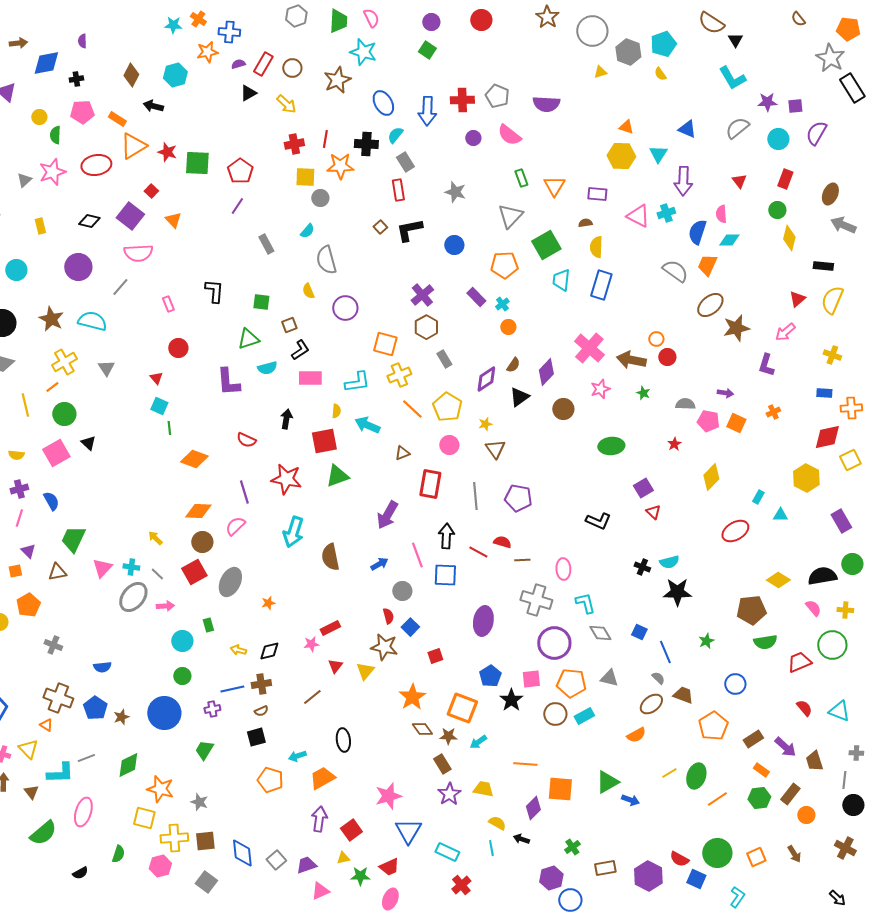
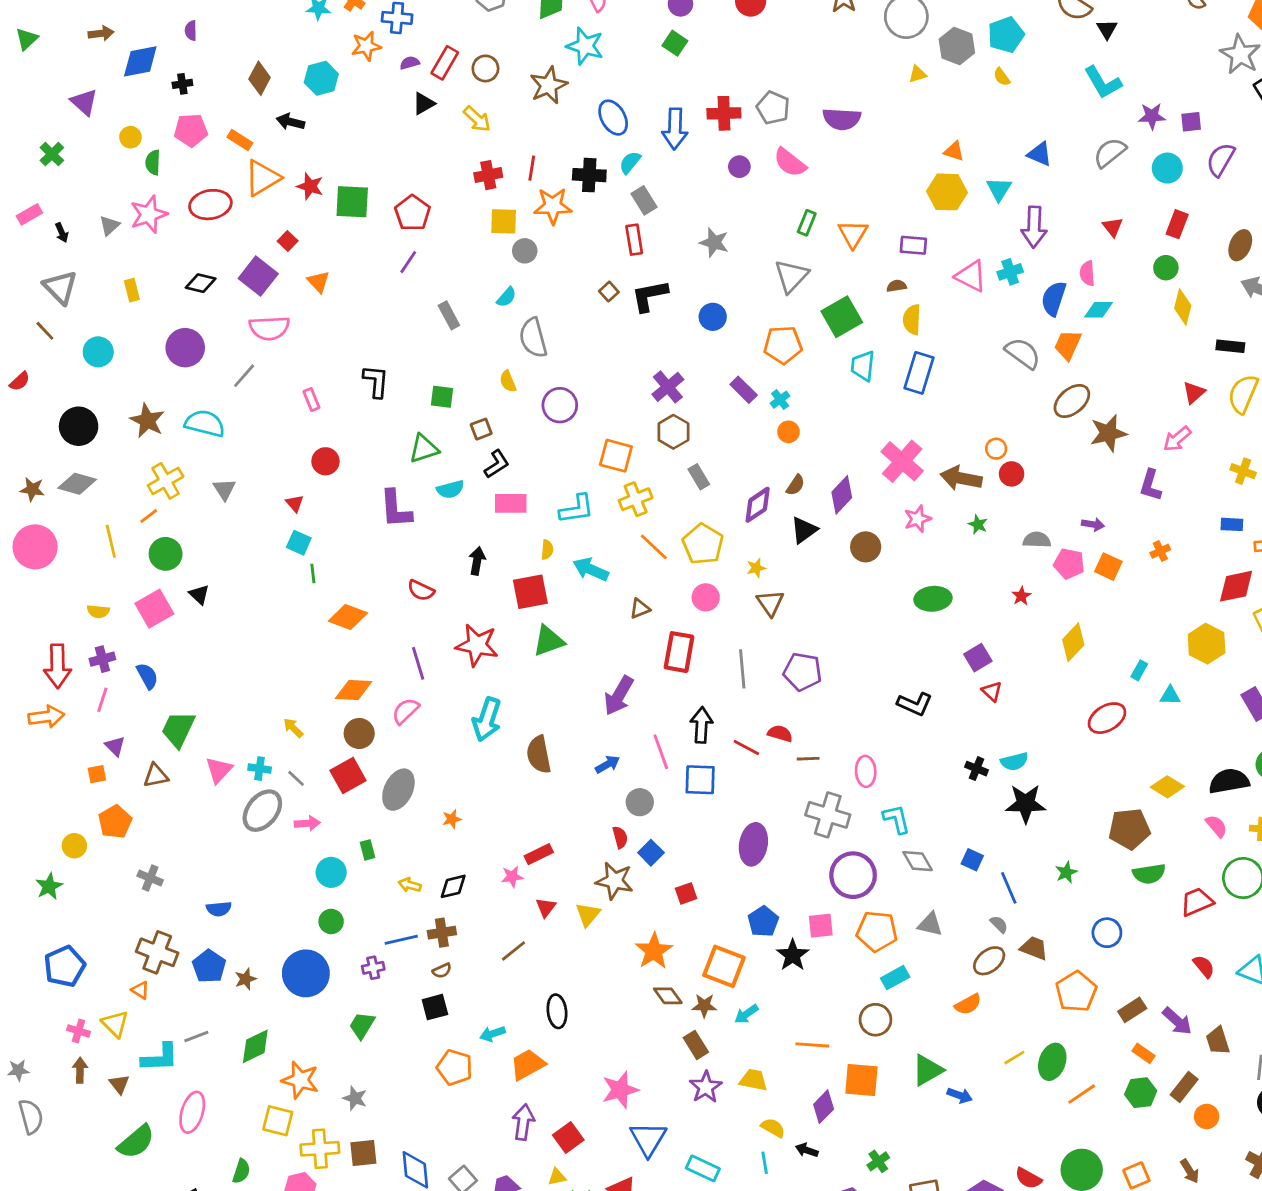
green rectangle: (521, 178) -> (807, 223), turned 42
brown circle: (555, 714) -> (875, 1020), moved

